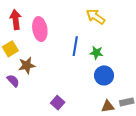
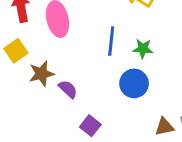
blue circle: (104, 75) -> (134, 83), moved
purple semicircle: (13, 81) -> (68, 89), moved

